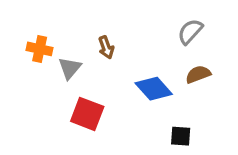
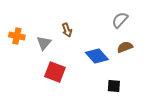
orange cross: (40, 49) -> (17, 36), moved

